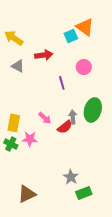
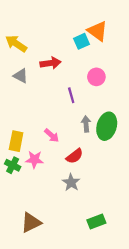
gray arrow: (73, 117) -> (86, 124), moved
red semicircle: (65, 127) -> (75, 156), moved
gray star: (71, 177) -> (71, 182), moved

